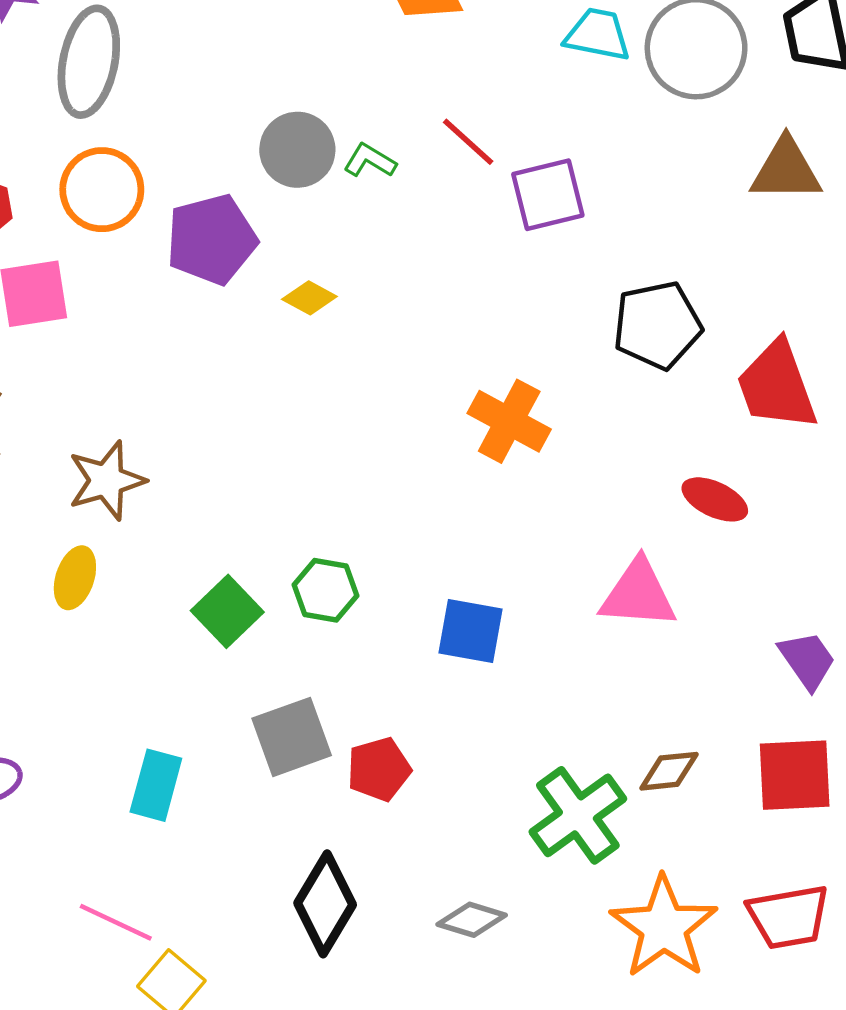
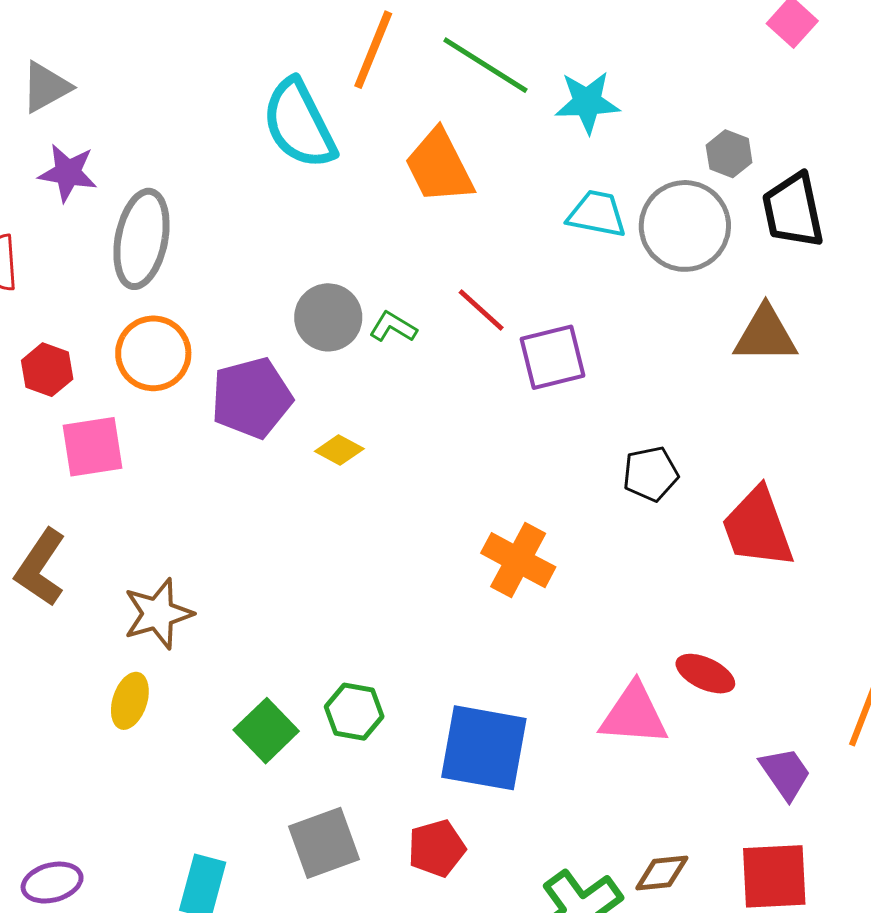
black pentagon: (657, 325) -> (651, 474), size x0.7
red ellipse: (715, 499) -> (705, 674), moved
blue square: (470, 631) -> (484, 748), size x1.5
red pentagon: (379, 769) -> (437, 848), moved

